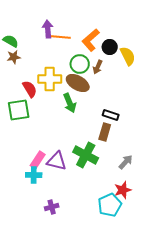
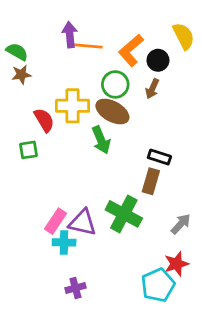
yellow semicircle: (128, 56) -> (184, 36), moved
brown arrow: (98, 67) -> (152, 89), moved
green square: (19, 110) -> (28, 150), size x0.6
cyan cross: (34, 175) -> (64, 242), moved

